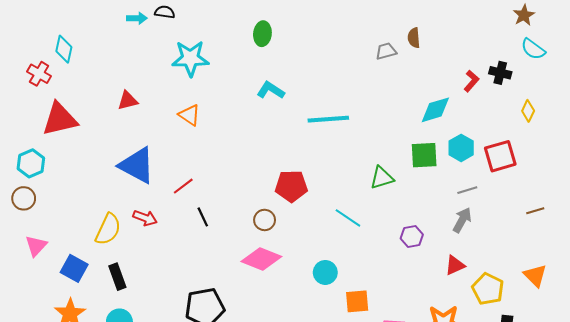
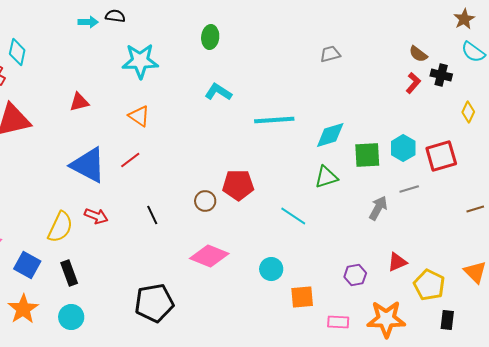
brown semicircle: (414, 38) -> (418, 54), moved, turned -48
cyan diamond: (435, 110) -> (330, 135), moved
red line: (183, 186) -> (130, 160), moved
brown circle: (265, 220) -> (205, 201), moved
gray arrow: (462, 220) -> (378, 208), moved
purple hexagon: (412, 236) -> (355, 275), moved

